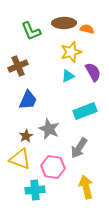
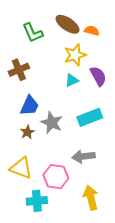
brown ellipse: (64, 23) -> (68, 24), turned 35
gray star: (49, 129) -> (52, 123), moved
brown star: (26, 136) -> (27, 132), moved
gray arrow: (79, 148) -> (83, 156), turned 50

